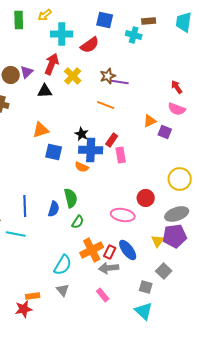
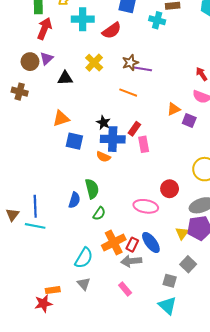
red arrow: (52, 64) -> (44, 29), moved
blue line: (25, 206) -> (35, 206), moved

